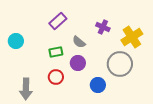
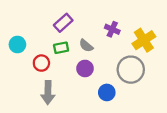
green rectangle: (56, 52) -> (61, 48), moved
red circle: (56, 77) -> (41, 63), moved
gray arrow: (26, 89) -> (48, 92), moved

